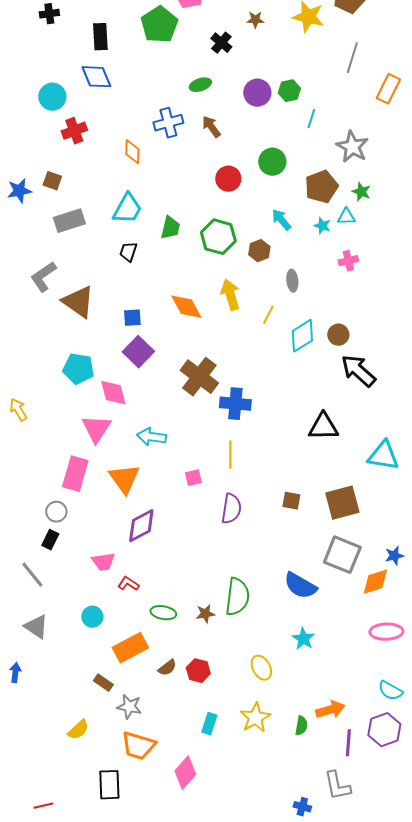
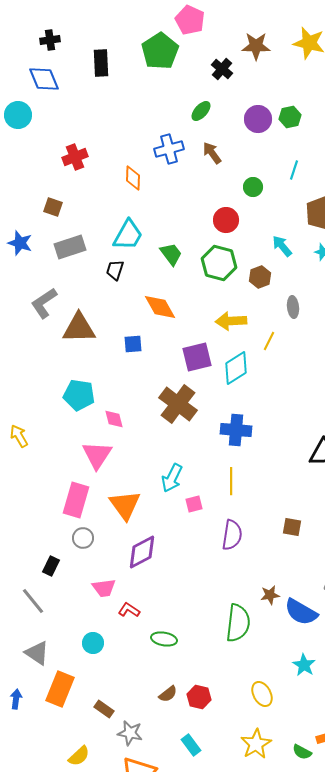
brown star: (255, 20) -> (256, 46), size x1.6
blue diamond: (96, 77) -> (44, 79), moved
green ellipse: (200, 85) -> (201, 111), turned -30
cyan circle: (52, 97) -> (18, 115), moved
cyan line: (311, 119) -> (294, 170), moved
green circle: (272, 162) -> (253, 187), moved, size x0.7
red circle: (228, 179) -> (226, 220), moved
blue star: (19, 191) -> (20, 243), moved, turned 30
green trapezoid: (170, 228) -> (171, 254), turned -50
black trapezoid: (128, 252) -> (115, 270), moved
yellow arrow: (230, 295) -> (231, 321), turned -76
brown triangle: (78, 302) -> (79, 328), turned -36
orange diamond: (186, 307) -> (160, 307), moved
cyan diamond: (302, 336) -> (236, 368), moved
purple square: (138, 352) -> (197, 357), moved, turned 32
brown cross: (199, 377) -> (178, 404), moved
pink diamond: (113, 393) -> (114, 419), size x0.7
cyan arrow: (151, 437) -> (172, 478), moved, turned -72
gray circle: (56, 512) -> (83, 538), moved
brown star: (205, 614) -> (270, 595), moved
orange rectangle: (130, 648) -> (60, 689), moved, turned -40
cyan rectangle: (209, 724) -> (191, 745), moved, turned -55
green semicircle: (301, 726) -> (302, 752), turned 108

